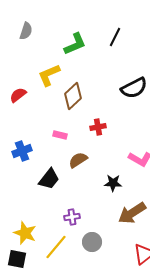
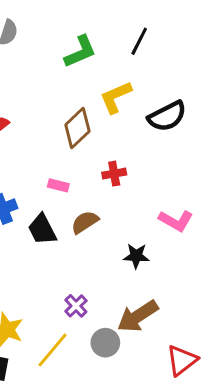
yellow L-shape: (49, 75) -> (116, 97), moved
black trapezoid: (49, 179) -> (42, 229), moved, turned 115
brown arrow: (132, 213) -> (138, 316), moved
purple cross: (72, 217) -> (76, 306), turned -35

